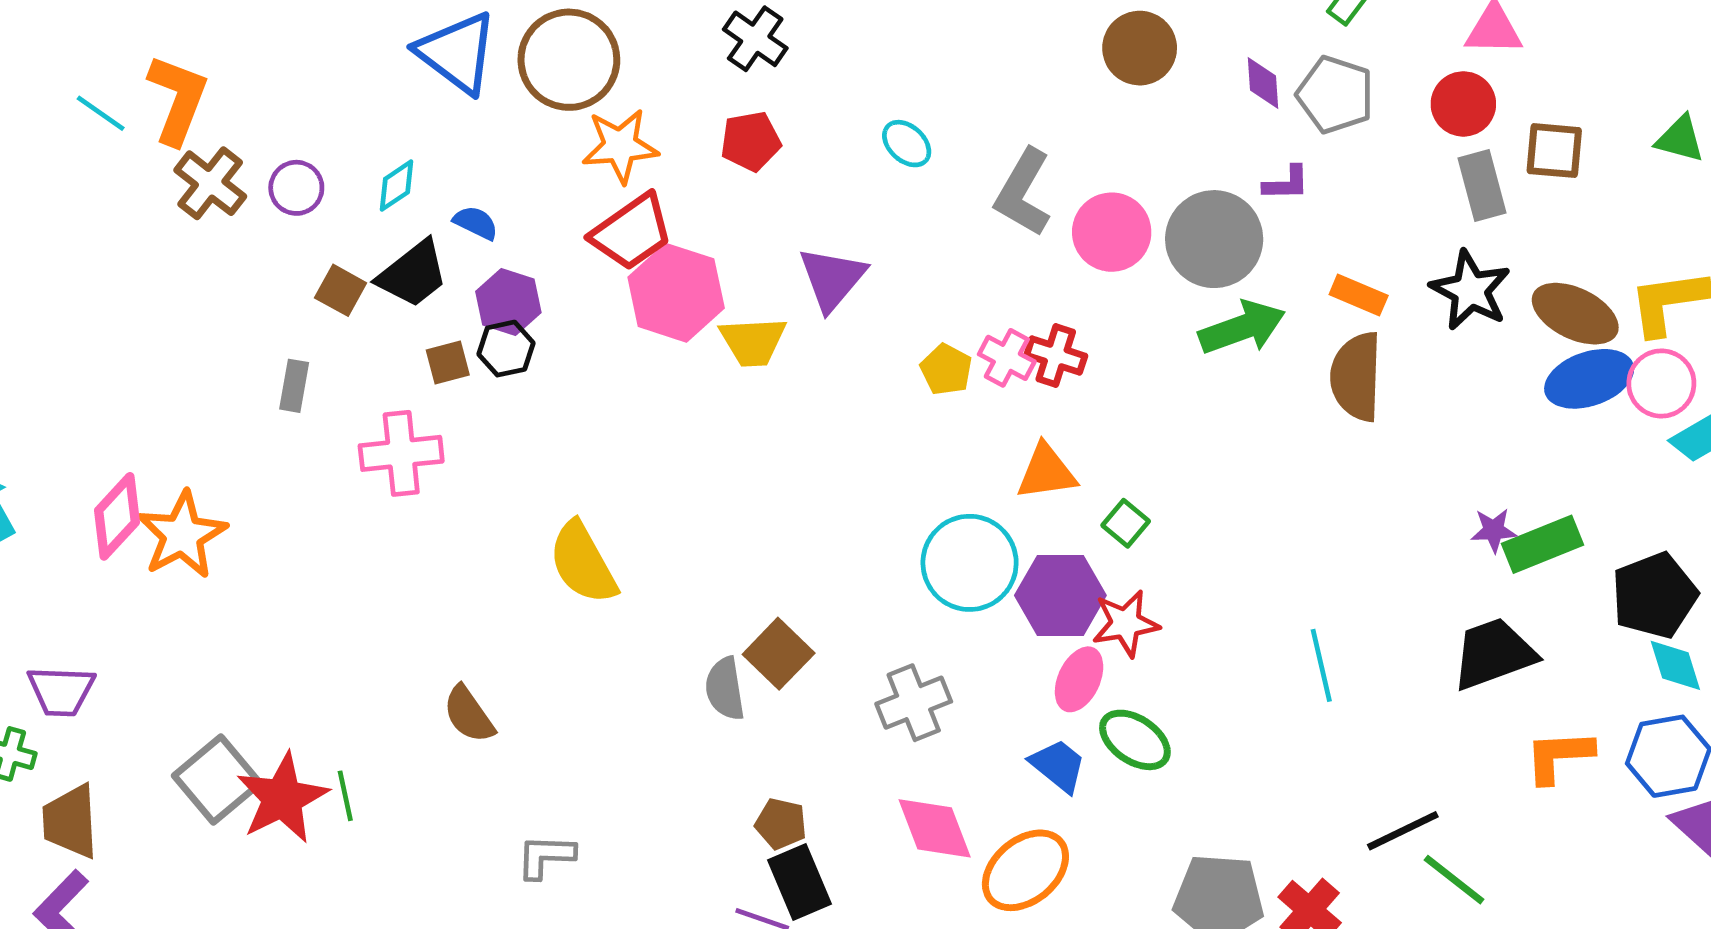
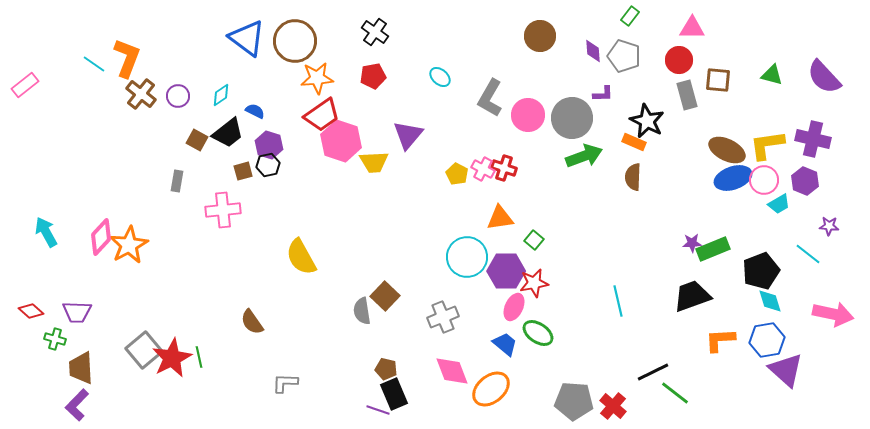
black star: (1470, 290) -> (647, 121), moved
brown semicircle: (1356, 377) -> (633, 177), size x0.7

